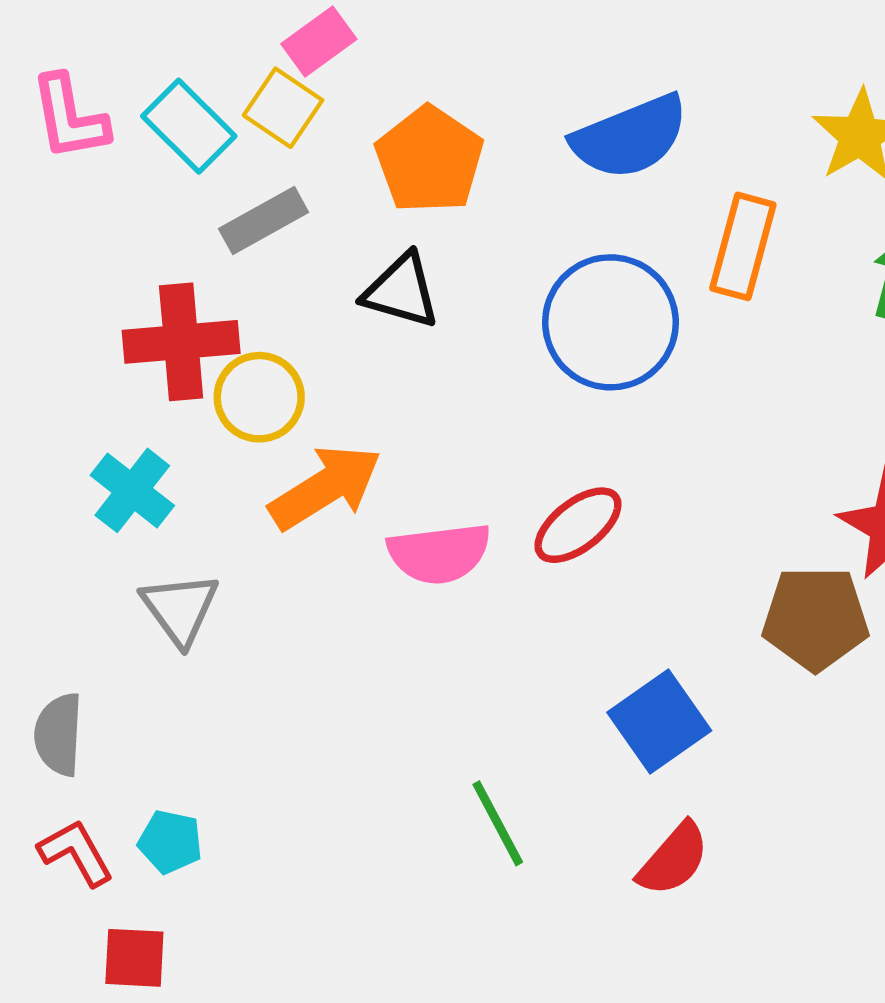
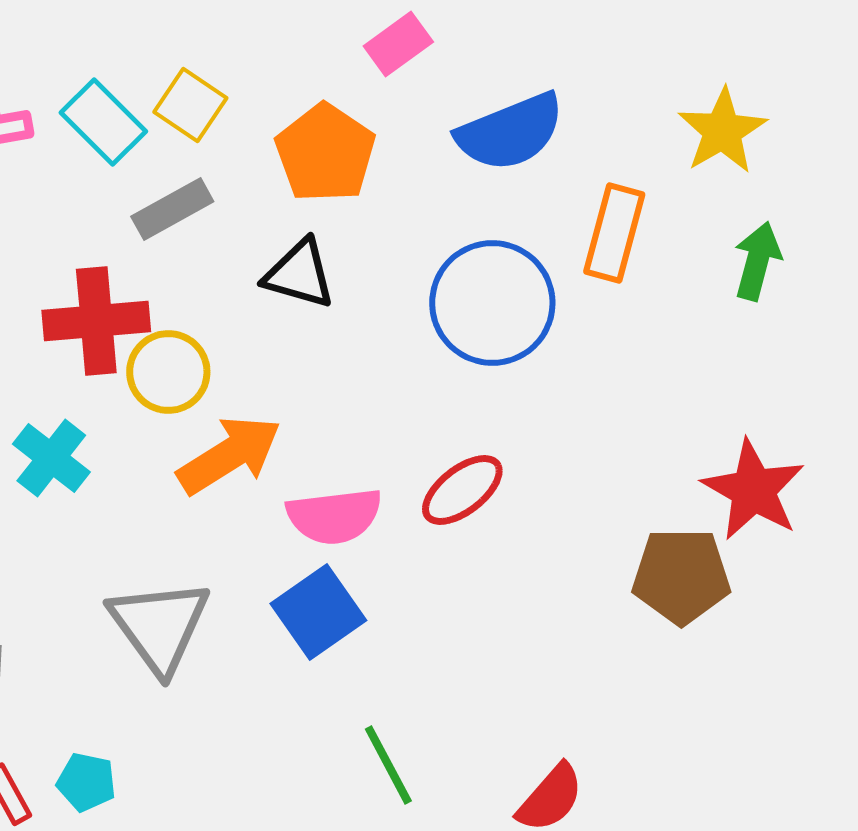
pink rectangle: (319, 42) -> (398, 44), moved
gray triangle: (180, 609) -> (159, 626), moved, size x1.4
blue square: (659, 721) -> (318, 612), moved

